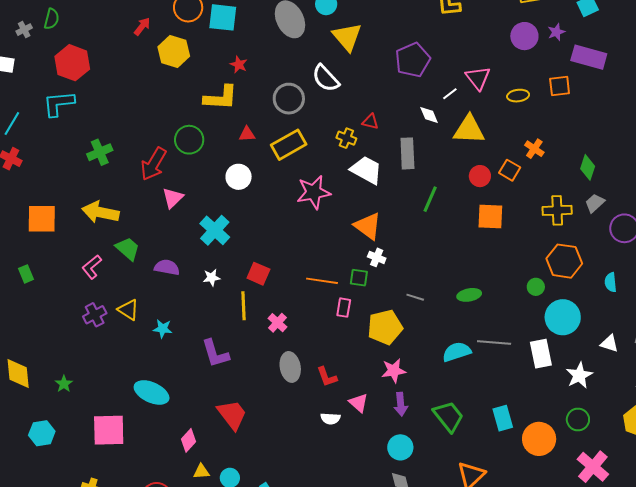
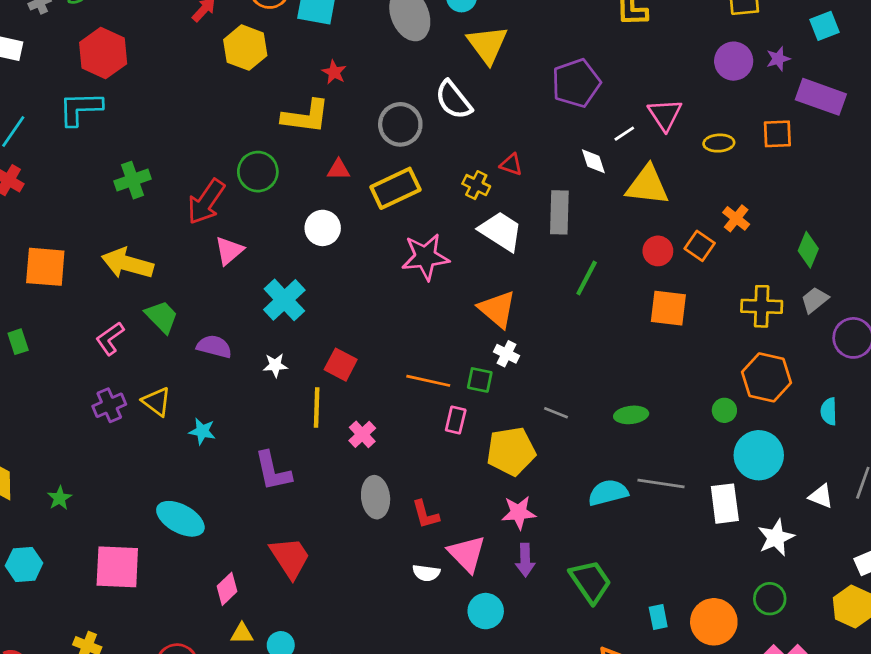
pink triangle: (359, 403) -> (467, 554), size x1.4
cyan rectangle: (503, 418) -> (658, 617), moved, size x0.7
cyan circle: (400, 447) -> (486, 611), moved

